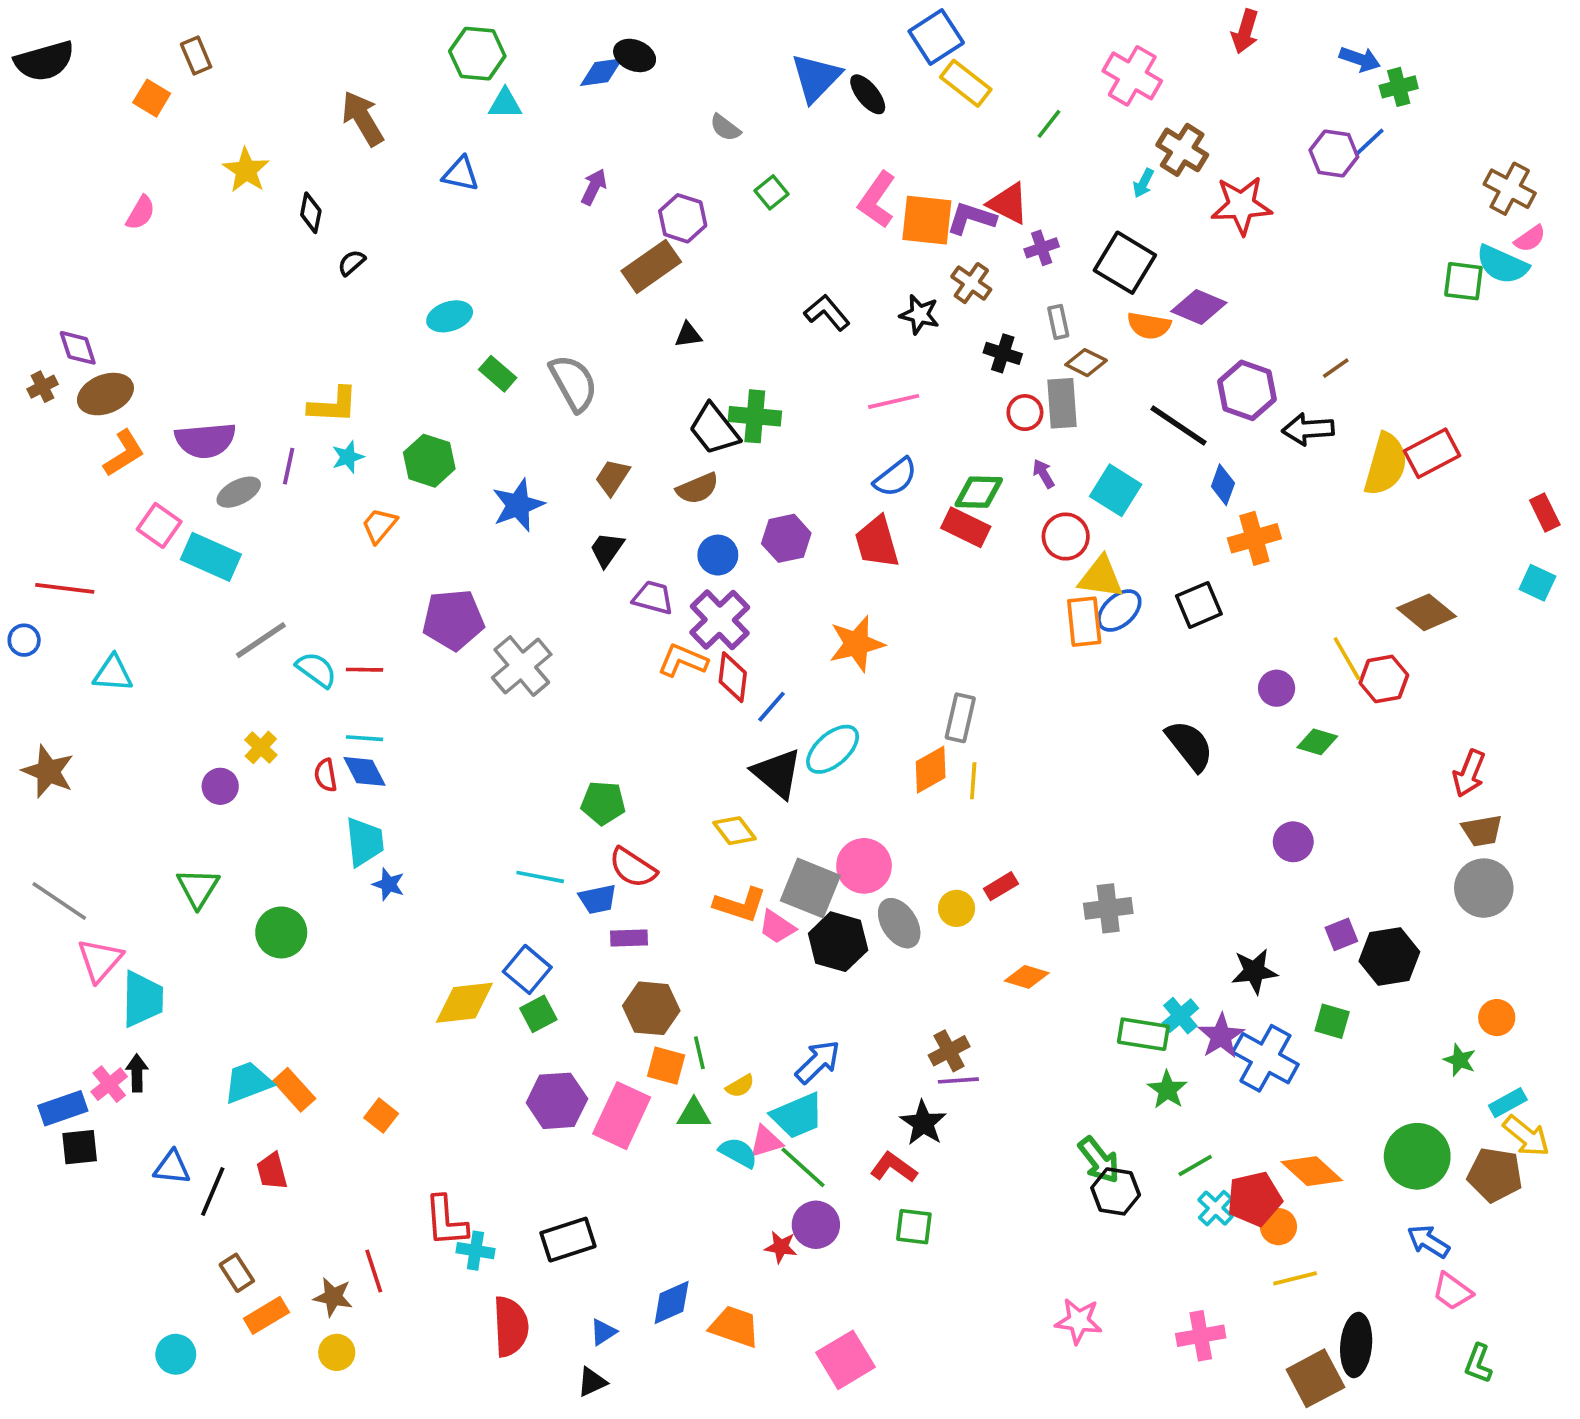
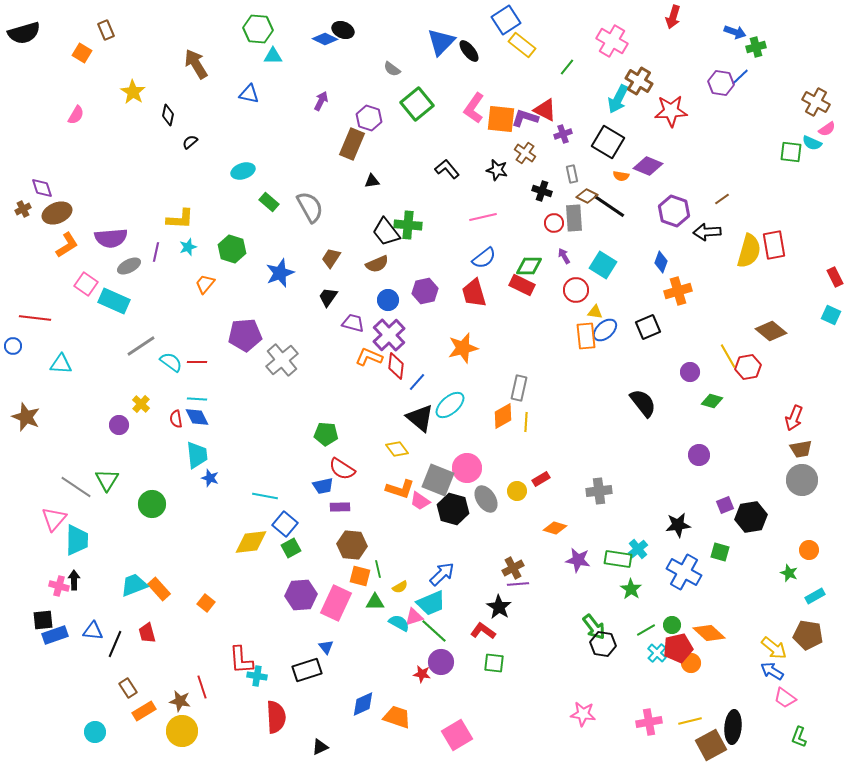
blue diamond: (601, 72) -> (325, 39), turned 35
cyan arrow: (1143, 183) -> (618, 99), size x1.8
green square: (771, 192) -> (417, 104), size x1.8
cyan semicircle: (1502, 265) -> (812, 143), size x0.7
brown rectangle: (651, 266) -> (352, 144), turned -32
orange semicircle: (1149, 326) -> (621, 176), size x0.7
black line: (1179, 426) -> (609, 206), moved
red rectangle: (1432, 453) -> (774, 245), turned -72
yellow triangle: (1101, 577) -> (595, 312), size x0.6
cyan line: (540, 877) -> (265, 496), moved
gray line: (59, 901) -> (76, 487), moved
purple star: (1221, 1036) -> (578, 560), moved, turned -30
pink cross: (109, 1084) -> (59, 586), turned -36
blue rectangle: (63, 1108) -> (55, 635), moved
yellow arrow: (1526, 1136) -> (774, 648), moved
green circle: (1417, 1156) -> (672, 625), moved, size x0.5
yellow line: (1295, 1278) -> (690, 721), moved
blue triangle: (603, 1332) -> (326, 647), moved, turned -35
yellow circle: (337, 1352) -> (182, 731), size x1.6

